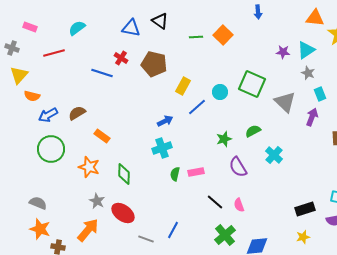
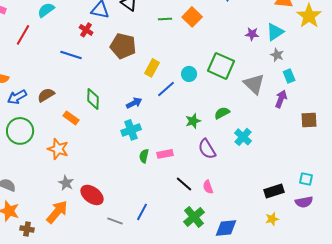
red line: (54, 53) -> (23, 35), turned -45
red cross: (121, 58) -> (86, 30), moved
green diamond: (124, 174) -> (93, 99), moved

